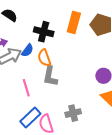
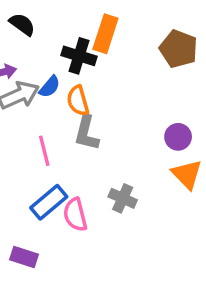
orange rectangle: (74, 23) -> (105, 34), moved
gray cross: (73, 113) -> (123, 198), turned 35

